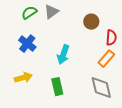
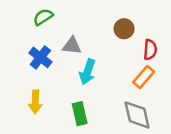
gray triangle: (51, 12) -> (72, 46), moved, turned 42
yellow arrow: (23, 78) -> (35, 102), turned 108

